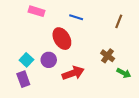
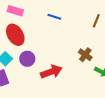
red ellipse: (62, 39) -> (15, 35), moved

